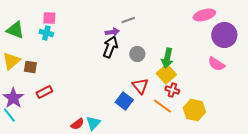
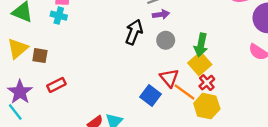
purple arrow: (112, 32) -> (161, 14), moved
red cross: (172, 90) -> (207, 83), turned 32
orange line: (162, 106) -> (184, 92), moved
yellow hexagon: (194, 110) -> (207, 106), moved

